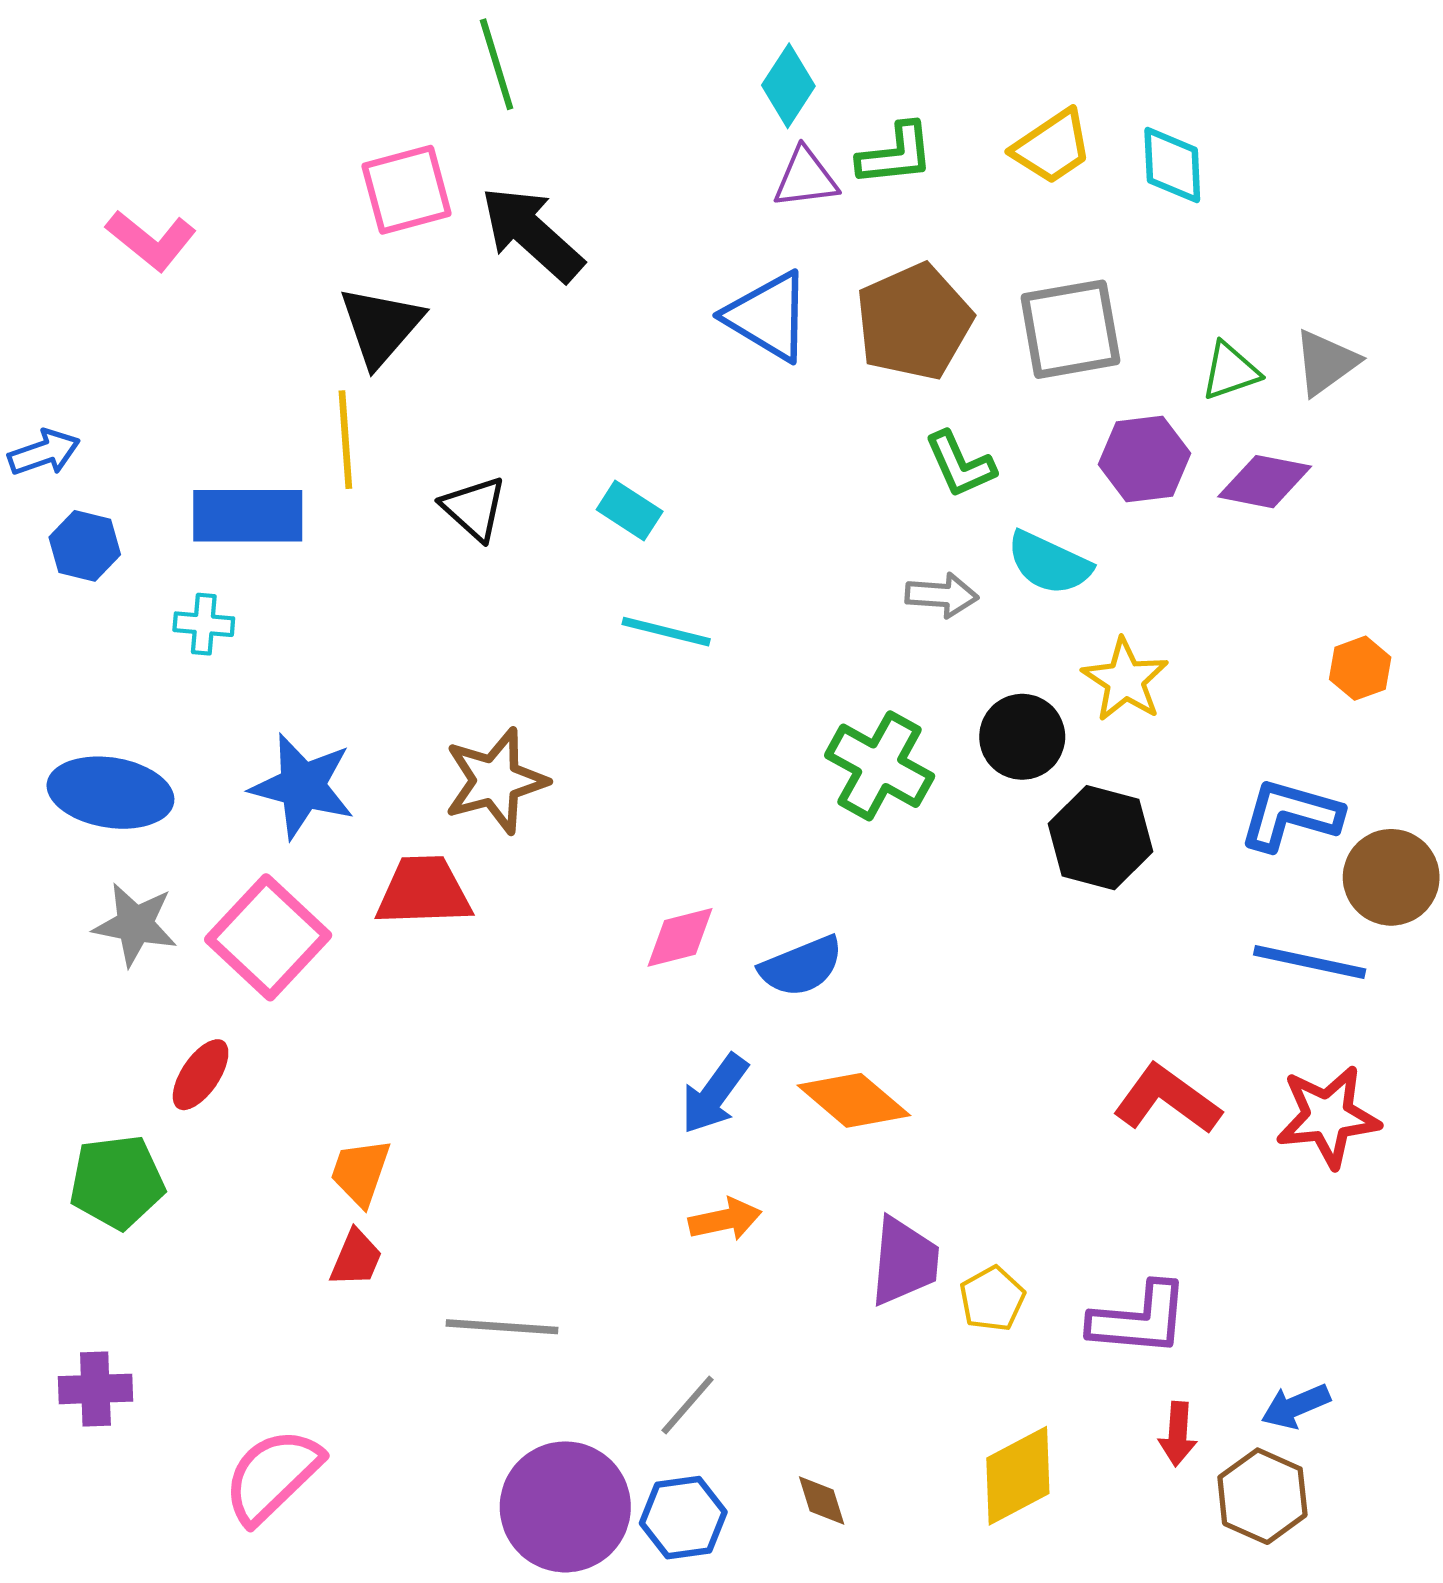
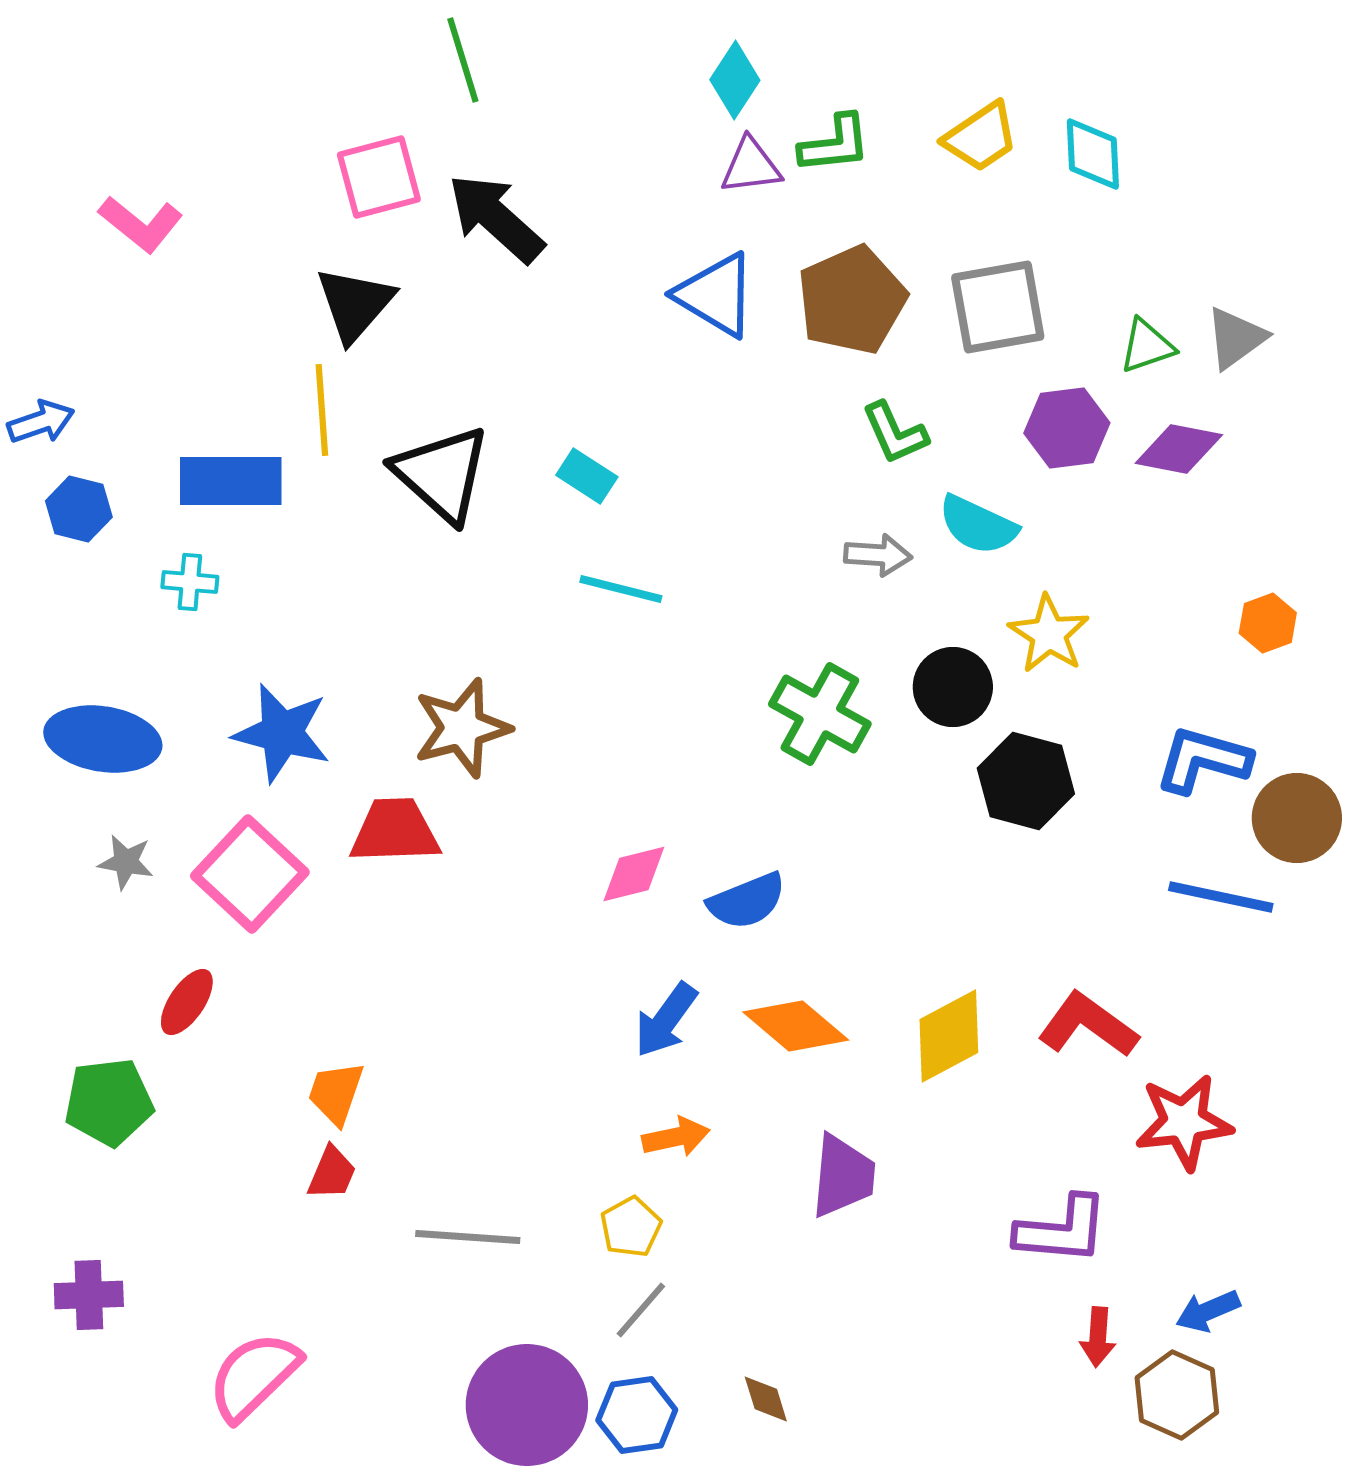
black triangle: (474, 508) -> (442, 474), size x1.6
gray star: (135, 925) -> (126, 862), size x0.7
red star: (1328, 1116) -> (1184, 1122), moved
yellow pentagon: (992, 1299) -> (631, 1227), moved
yellow diamond: (1018, 1476) -> (949, 1036), moved

